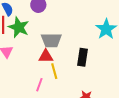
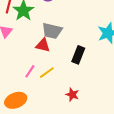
yellow line: (54, 71) -> (47, 73), moved, turned 56

